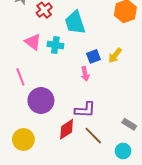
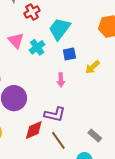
cyan trapezoid: (75, 22) -> (60, 29), turned 45
cyan cross: (55, 45) -> (37, 47), turned 35
blue square: (93, 56) -> (69, 54), moved

